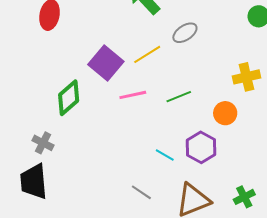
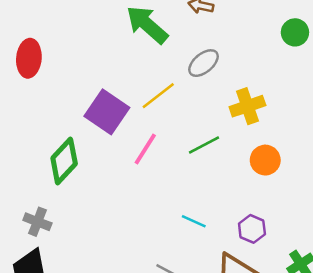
yellow cross: (246, 77) -> (247, 106), moved
pink line: (133, 95) -> (145, 149), turned -40
purple hexagon: (201, 147) -> (252, 229), moved, size x0.7

